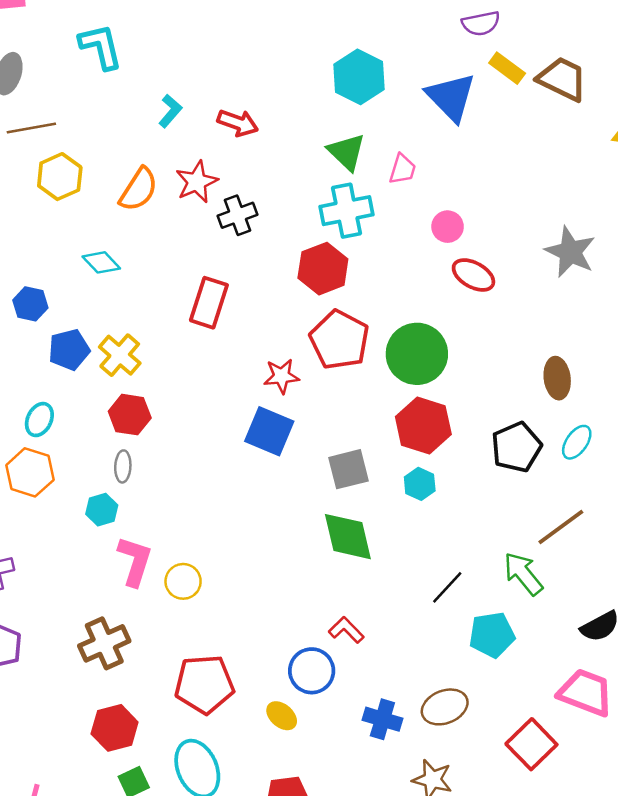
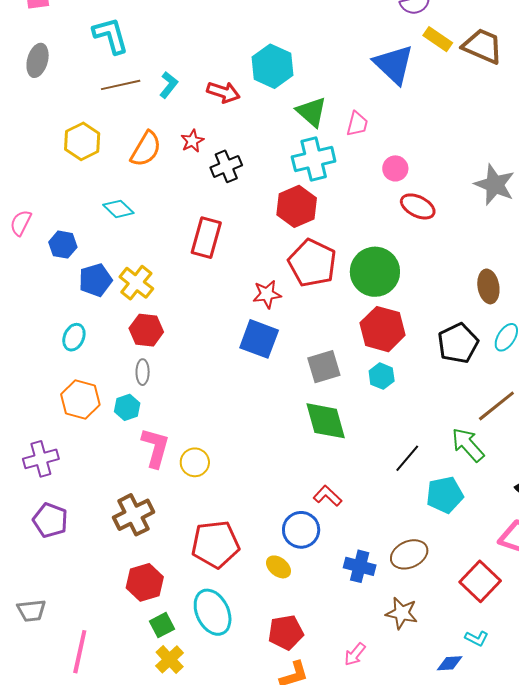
cyan hexagon: (359, 77) -> (272, 66), moved
brown line: (31, 128) -> (121, 85), moved
red star: (197, 182) -> (192, 141), size x0.7
orange hexagon: (30, 472) -> (80, 399), moved

